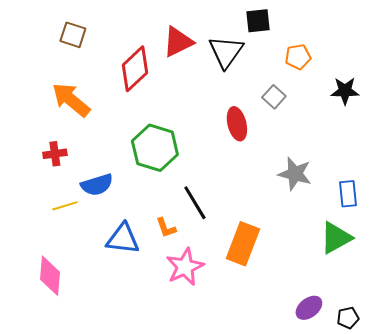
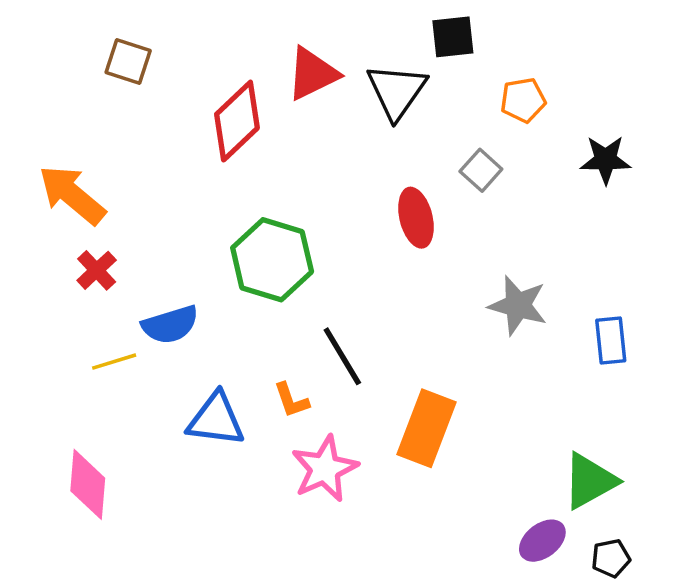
orange arrow: (71, 100) -> (72, 195), moved
red cross: (55, 154) -> (97, 270), turned -35
green triangle: (336, 238) -> (590, 481), moved

